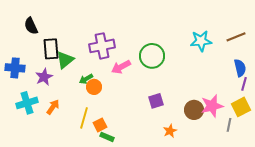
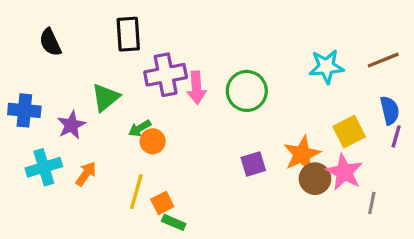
black rectangle: (51, 49) -> (128, 34), moved
pink arrow: (121, 67) -> (196, 88), moved, turned -66
pink star: (212, 106) -> (344, 172), turned -30
yellow square: (241, 107) -> (349, 132), moved
orange star: (170, 131) -> (302, 154), moved, size x1.6

